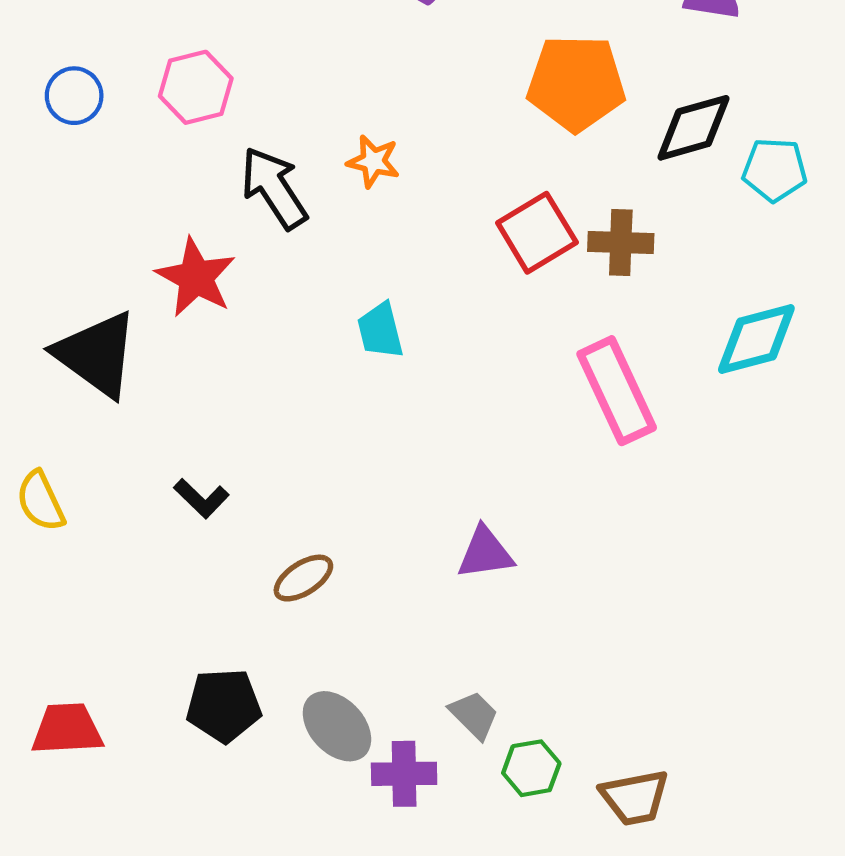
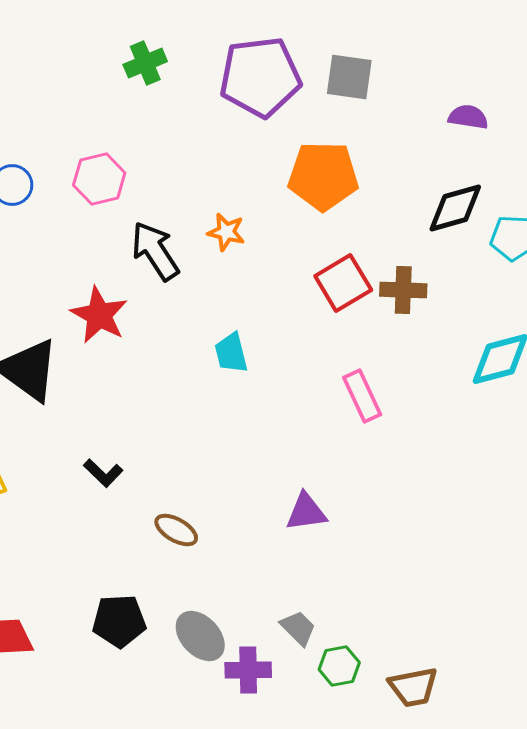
orange pentagon: (576, 83) -> (323, 176), moved
pink rectangle: (617, 391) -> (362, 396), moved, size x0.7
brown ellipse: (303, 578) -> (176, 530), turned 63

